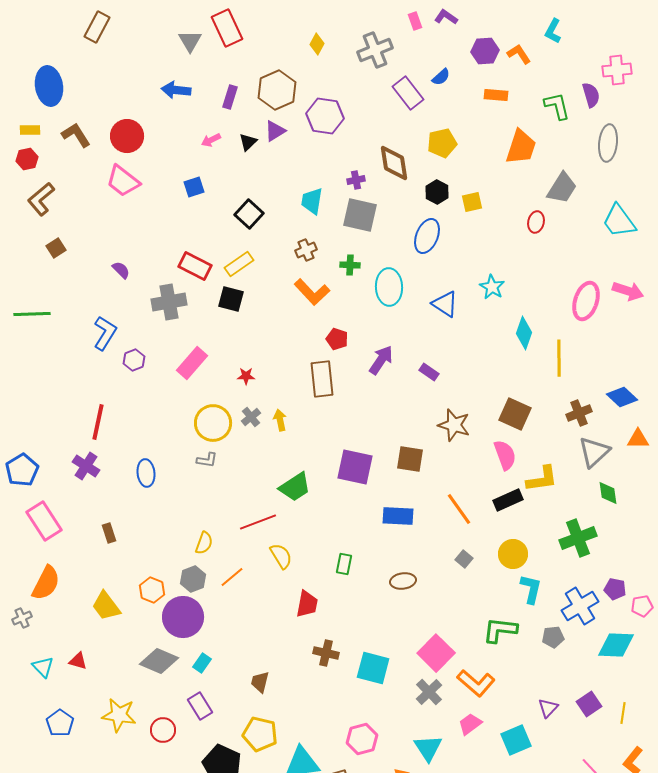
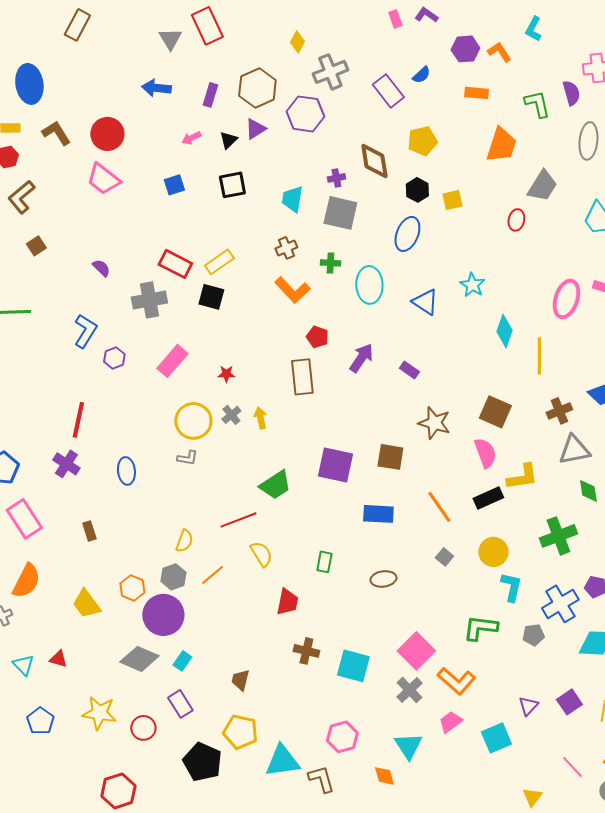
gray cross: (375, 50) -> (330, 72), moved
black square: (249, 214) -> (232, 185), moved, turned 36
gray triangle: (594, 452) -> (574, 450), turned 32

